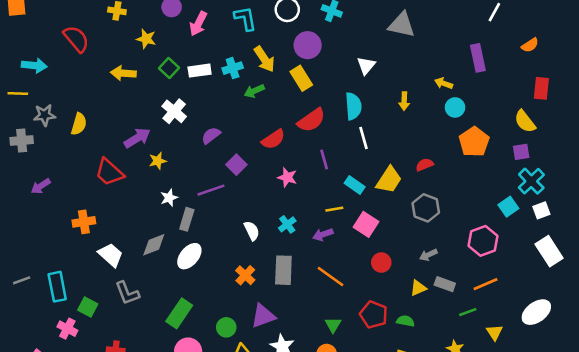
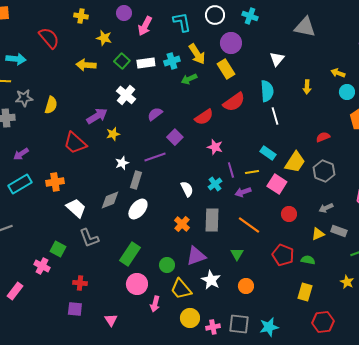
purple line: (324, 160) -> (231, 170), moved
yellow trapezoid: (389, 180) -> (295, 162), moved
cyan rectangle: (57, 287) -> (20, 184), moved, turned 70
green triangle: (333, 325) -> (237, 254), moved

